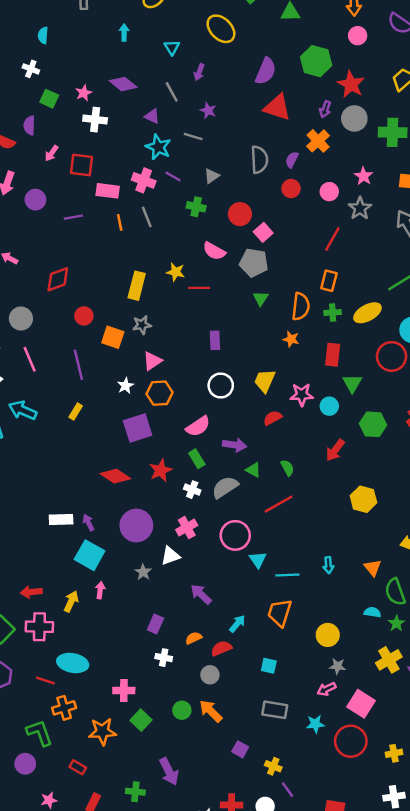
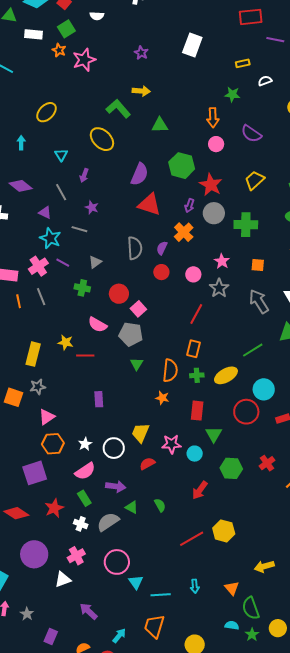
pink cross: (144, 180) -> (38, 266), turned 36
white star: (125, 386) -> (85, 444), moved
white circle: (221, 386) -> (114, 448), moved
red line: (279, 504) -> (192, 539), moved
gray star: (143, 572) -> (27, 614), moved

